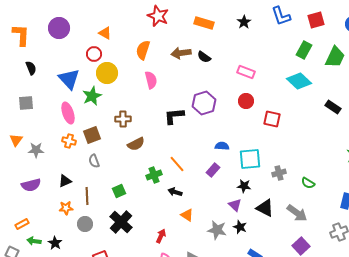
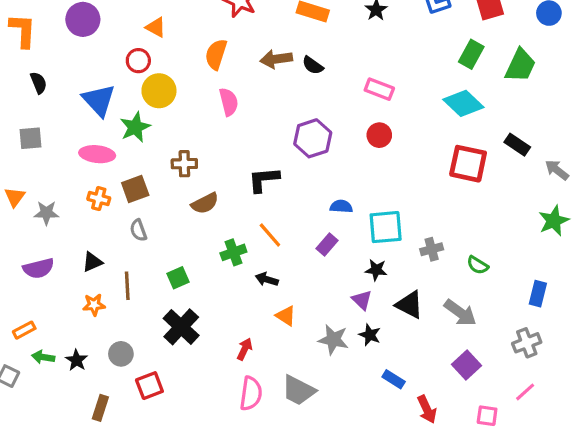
pink ellipse: (68, 113) -> (97, 154), turned -65
black L-shape: (174, 116) -> (264, 180), moved
red square: (272, 119) -> (468, 164), moved, size x1.4
gray circle: (85, 224) -> (121, 354), moved

